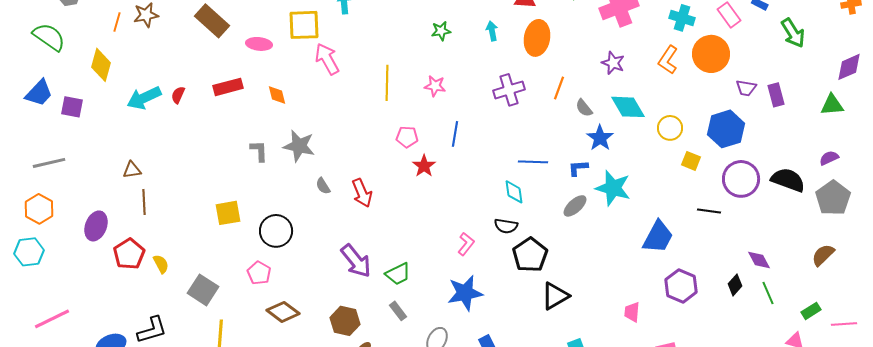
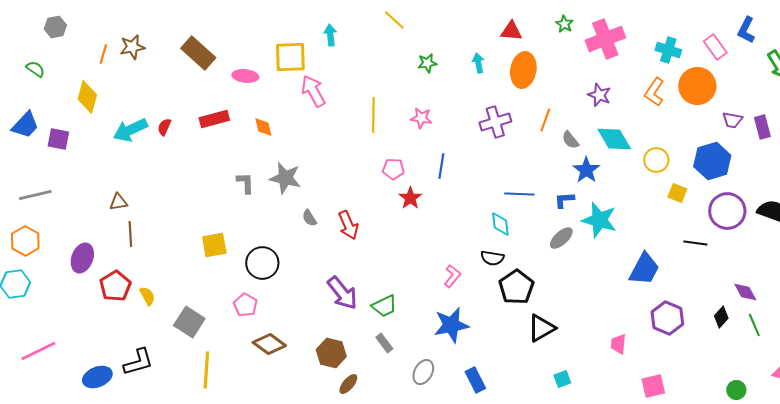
green semicircle: (49, 37) -> (35, 69), size x0.6

